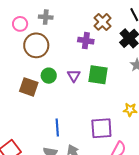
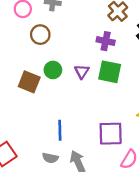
purple cross: (86, 41) -> (106, 41), moved
brown circle: (36, 45) -> (40, 35), size x0.7

